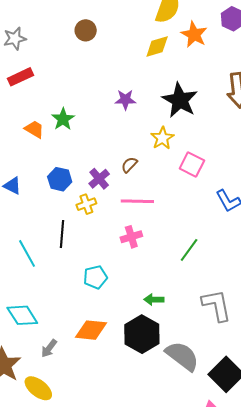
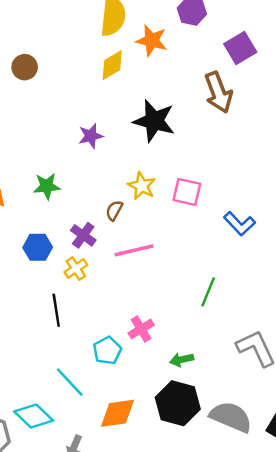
green star: (63, 119) -> (47, 186), moved, turned -30
yellow star: (162, 138) -> (142, 186), moved
pink cross: (131, 237) -> (141, 329), moved
cyan line: (27, 253) -> (70, 382), moved

